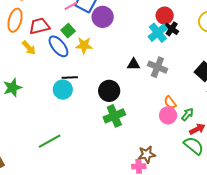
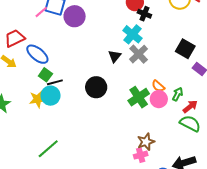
green square: (68, 31) -> (45, 75), moved
cyan cross: (158, 33) -> (133, 34), moved
yellow star: (84, 45) -> (38, 99), moved
black triangle: (134, 64) -> (115, 56), turned -40
gray cross: (157, 67) -> (139, 54), turned 36
green cross: (114, 116) -> (139, 97), moved

